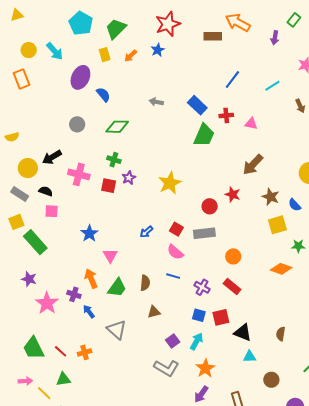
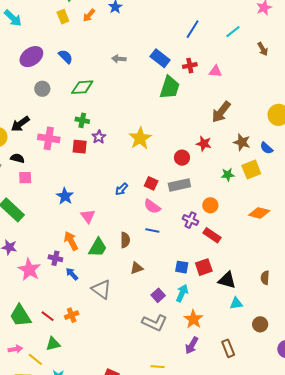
purple ellipse: (80, 77) -> (31, 57), moved, turned 35
green star: (298, 246) -> (228, 175), moved
purple cross: (202, 287) -> (191, 220), moved

